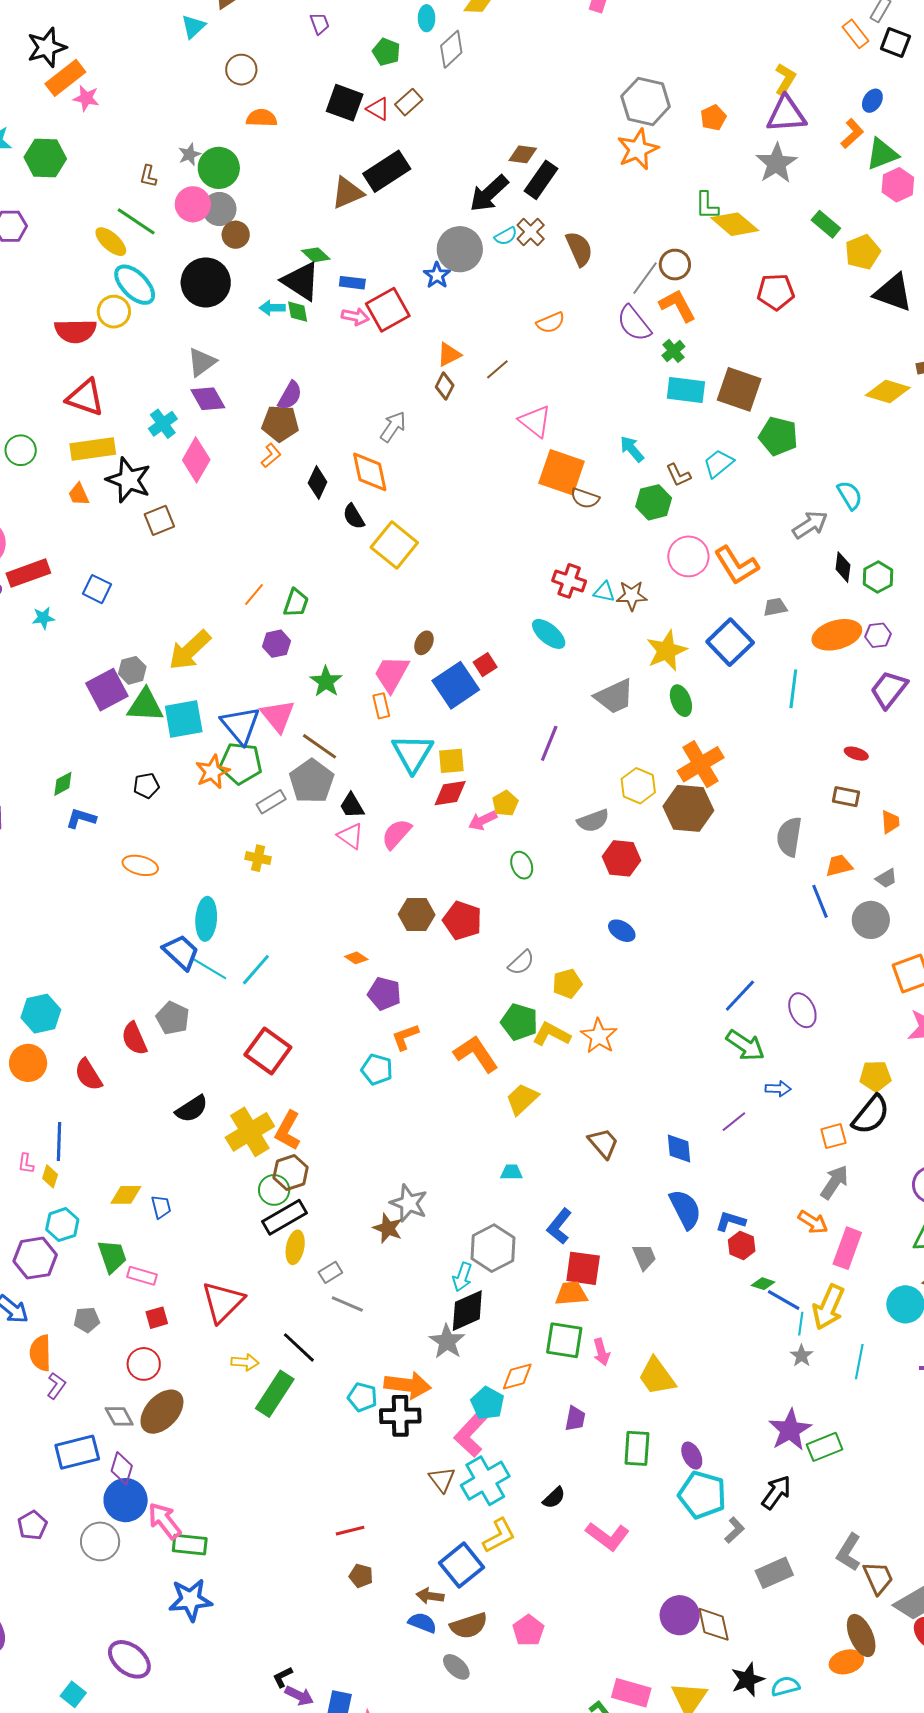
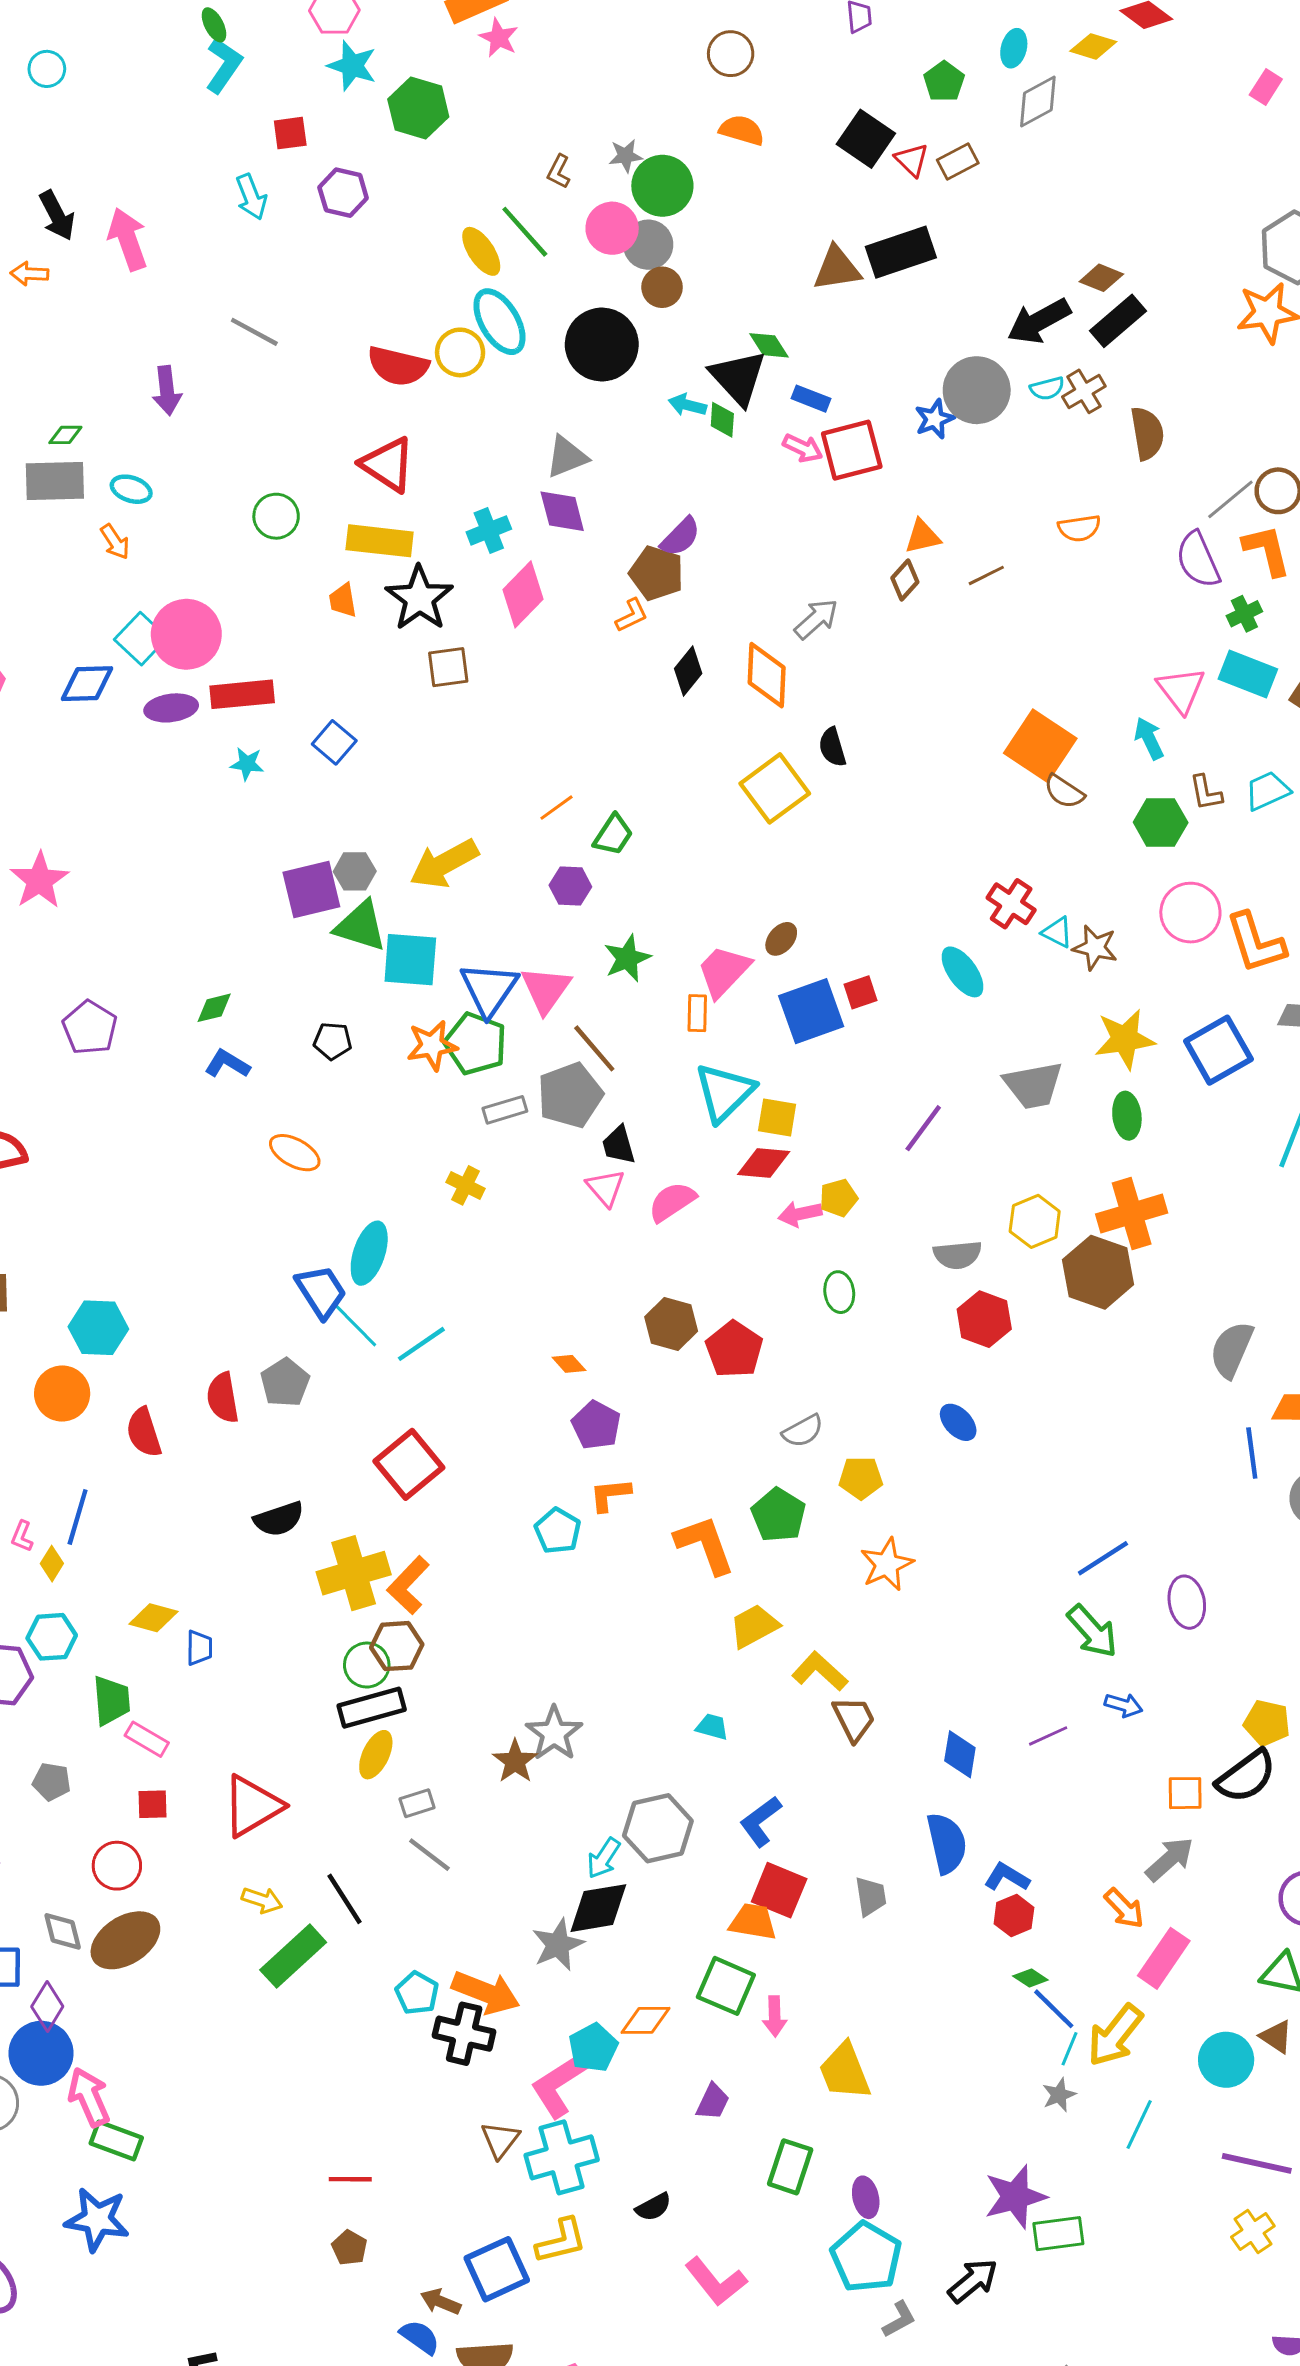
pink triangle: (535, 421) -> (1181, 690), moved
black semicircle: (354, 516) -> (832, 747), moved
yellow L-shape: (552, 1034) -> (820, 1671), moved

